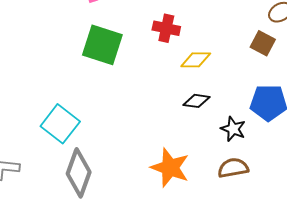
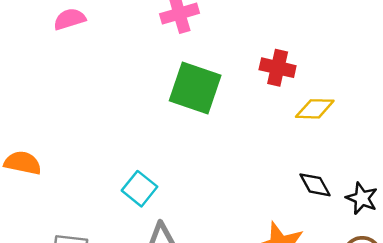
black diamond: (197, 101) -> (315, 185), moved, turned 52
cyan square: (60, 124) -> (139, 189), size x0.7

